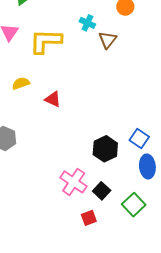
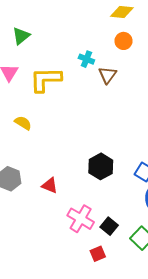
yellow semicircle: (21, 83) -> (23, 123), turned 54
red triangle: (53, 99) -> (50, 185), moved
black hexagon: (105, 149) -> (101, 166), moved

